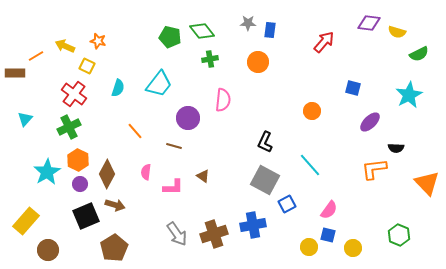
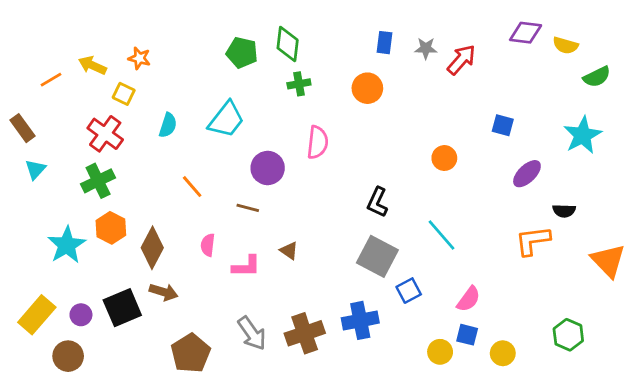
gray star: (248, 23) -> (426, 48), moved
green diamond: (202, 31) -> (288, 44), turned 45
brown rectangle: (15, 73) -> (23, 128), moved, turned 54
purple circle: (80, 184) -> (81, 315), moved
brown pentagon: (114, 248) -> (191, 353), moved

